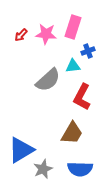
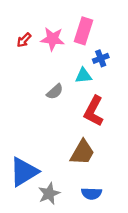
gray semicircle: (48, 80) -> (55, 92), size x0.6
blue semicircle: (80, 169) -> (91, 194), size x0.7

